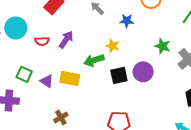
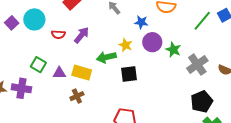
purple circle: (143, 72) -> (152, 42), moved
purple triangle: (47, 81) -> (59, 73), turned -40
brown cross: (61, 117) -> (77, 96), moved

